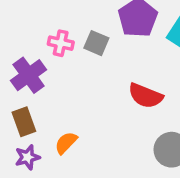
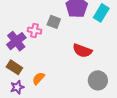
pink cross: (61, 43) -> (34, 31), moved
brown rectangle: (24, 122) -> (14, 67), turned -35

